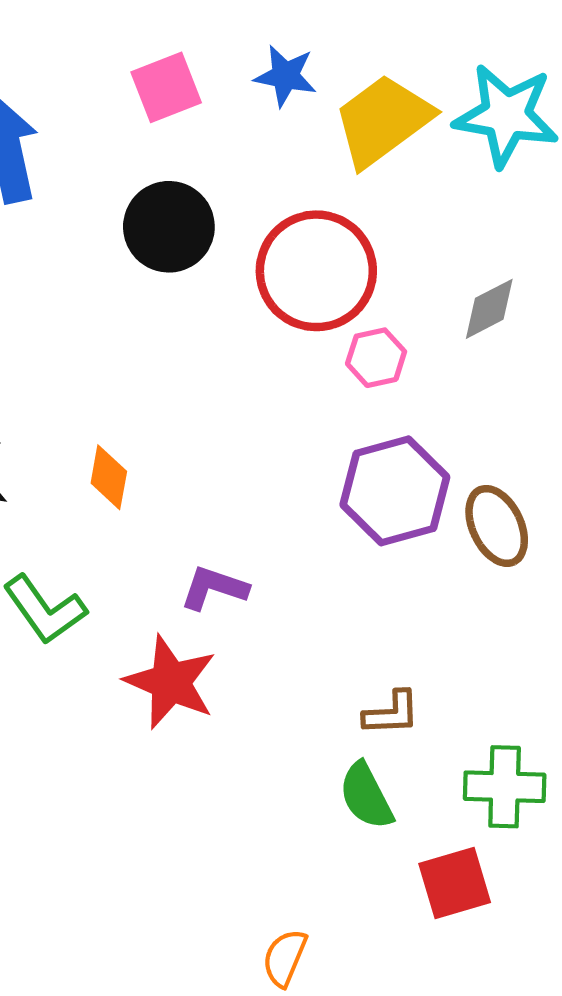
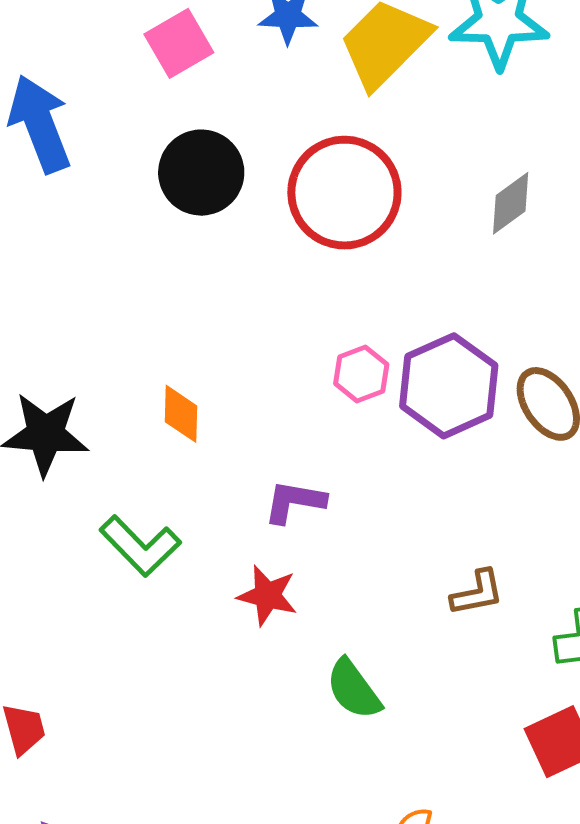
pink hexagon: (376, 358) -> (361, 374), moved
red star: (171, 682) -> (267, 595), size x0.7
green semicircle: (366, 796) -> (354, 689), moved

